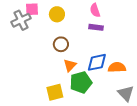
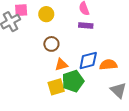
orange triangle: (70, 65) -> (61, 65), turned 32
yellow square: (55, 92) -> (56, 87), moved

